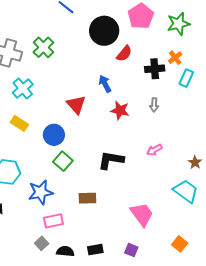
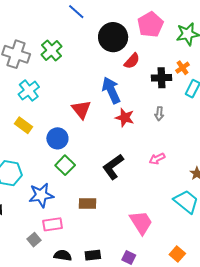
blue arrow: (105, 84) -> (111, 90), size x1.5
black L-shape: (111, 160) -> (113, 167), turned -48
gray square: (42, 243) -> (34, 240), moved

